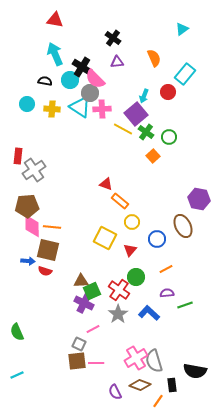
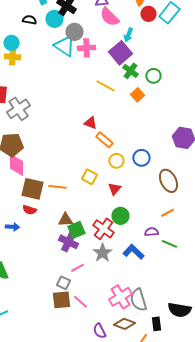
pink semicircle: (95, 79) -> (109, 17), moved
red circle: (168, 92) -> (148, 14), moved
yellow cross: (52, 109) -> (12, 57), moved
yellow line: (123, 129) -> (105, 86), moved
brown ellipse: (183, 226) -> (168, 181), moved
orange line: (52, 227) -> (57, 187), moved
yellow square: (105, 238) -> (89, 177), size x0.7
blue circle: (157, 239) -> (141, 158), moved
blue arrow: (28, 261) -> (12, 227), moved
orange line: (166, 269) -> (167, 213), moved
green line: (185, 305) -> (169, 244), turned 42
pink line: (96, 363) -> (80, 302), turned 42

